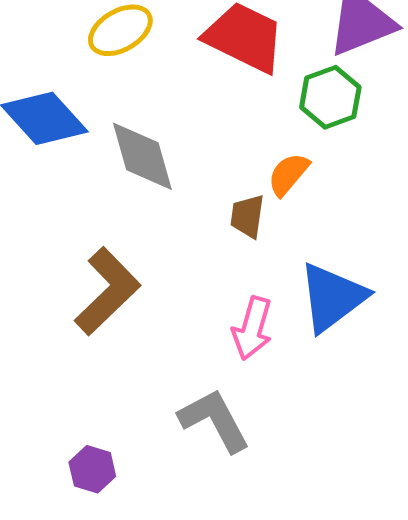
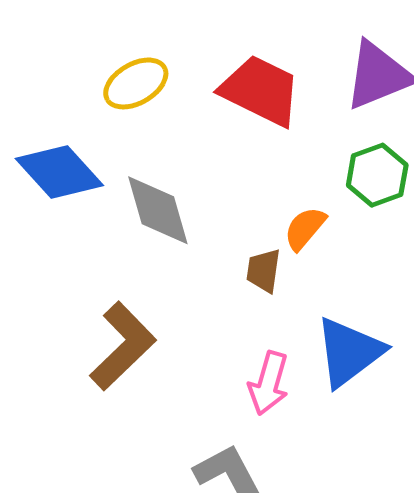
green hexagon: (330, 97) -> (377, 175), moved

